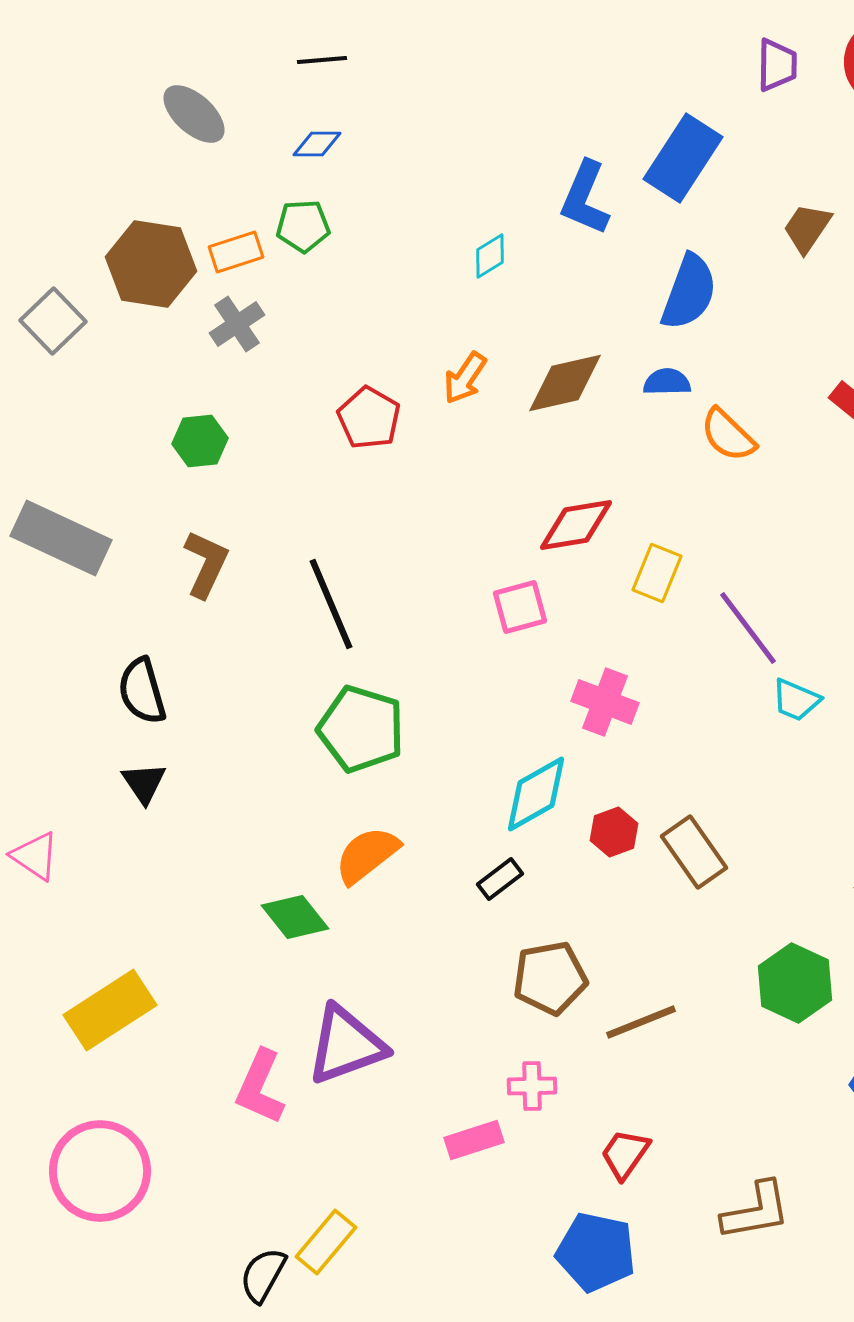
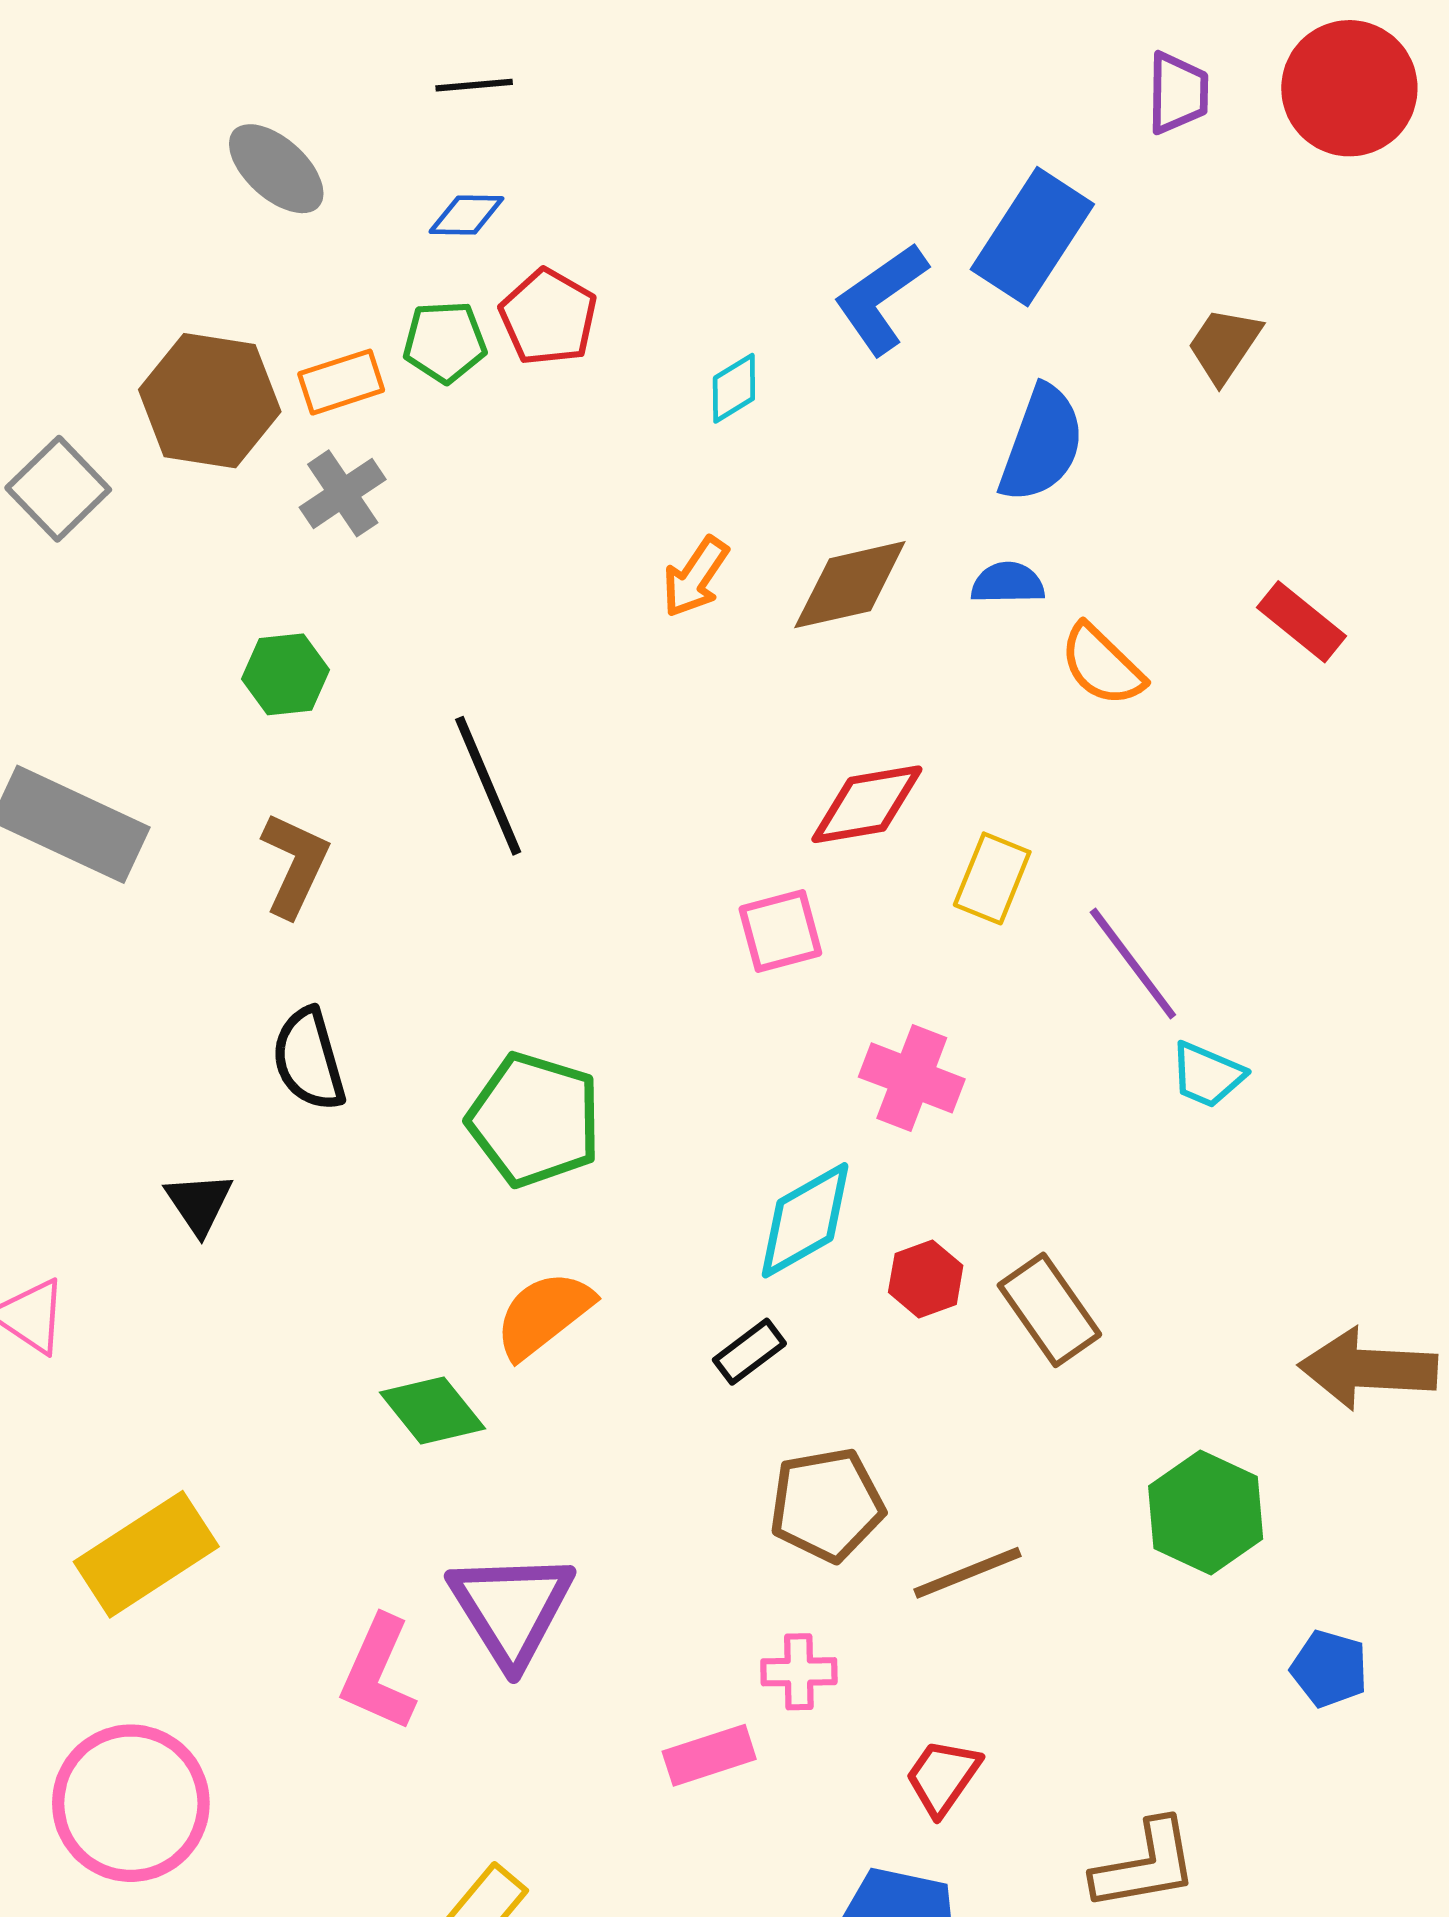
blue L-shape: (585, 198) -> (881, 299), turned 32
red pentagon: (369, 418) -> (548, 317), moved
black line: (331, 604) -> (488, 786), moved
black semicircle: (142, 691) -> (309, 1059), moved
purple triangle: (346, 1045) -> (511, 1608), turned -42

